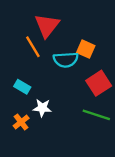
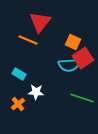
orange line: (33, 47) -> (28, 40), turned -36
cyan semicircle: (66, 60) -> (69, 65), moved
red square: (99, 83) -> (83, 58), moved

